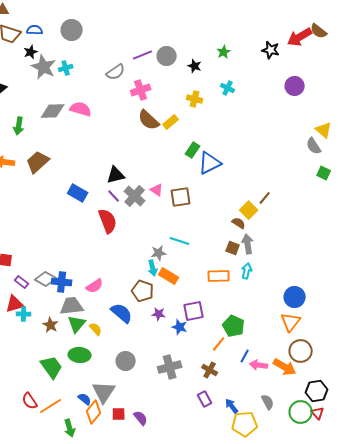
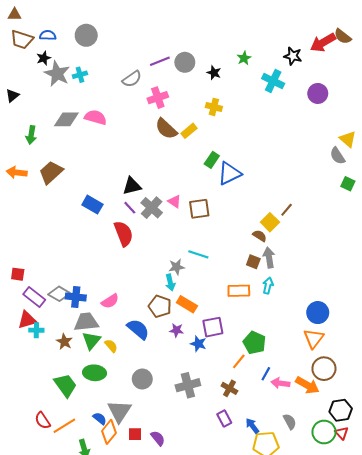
cyan cross: (228, 88) -> (273, 81), moved, size x1.5
orange rectangle: (169, 276) -> (187, 304), moved
purple rectangle: (22, 282) -> (34, 297), size x1.5

